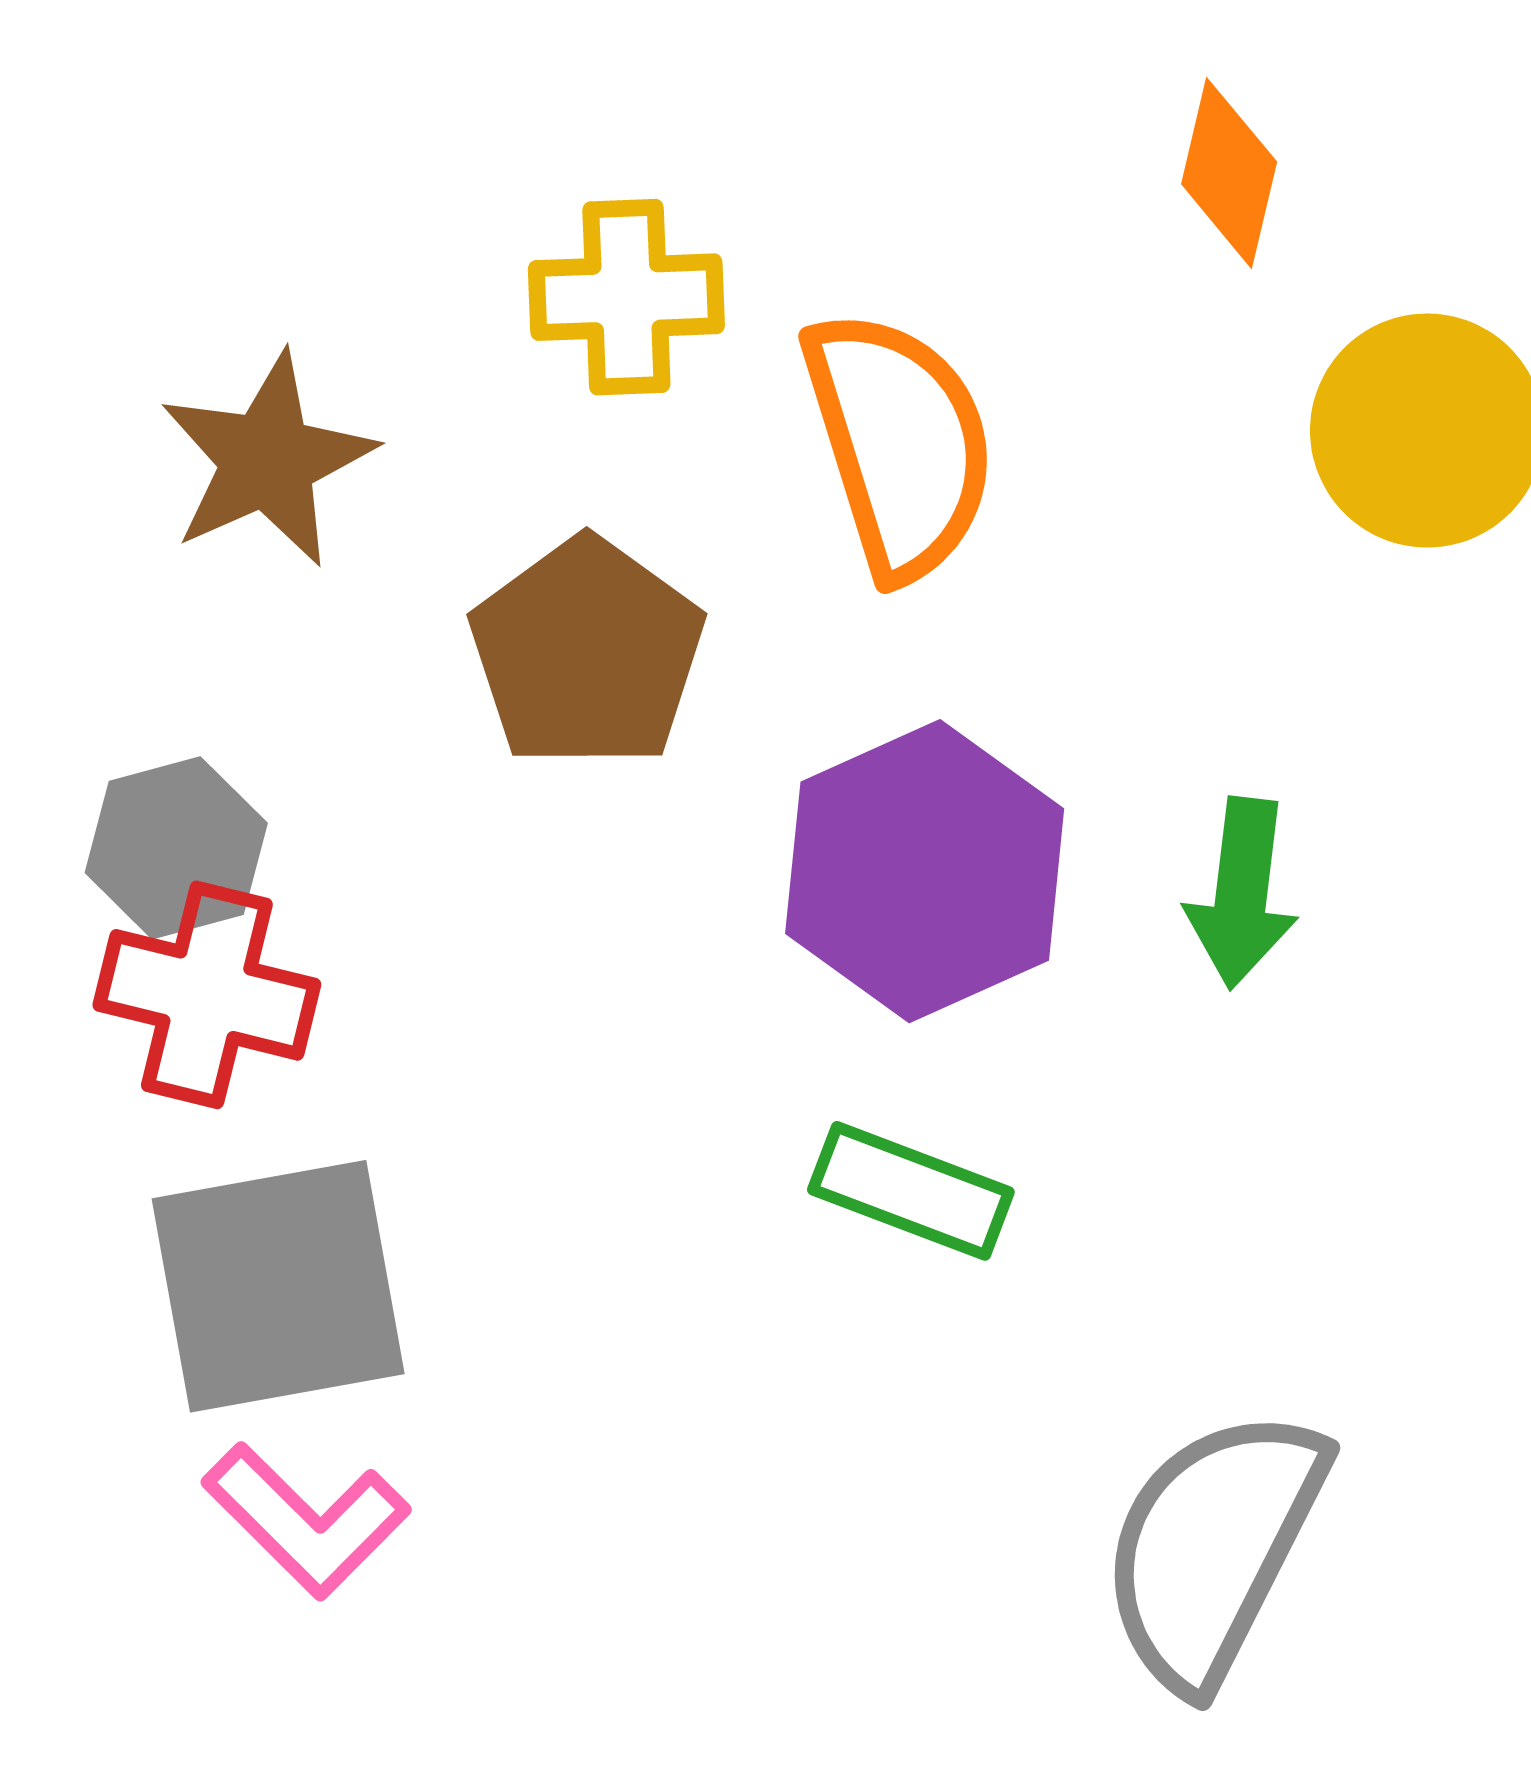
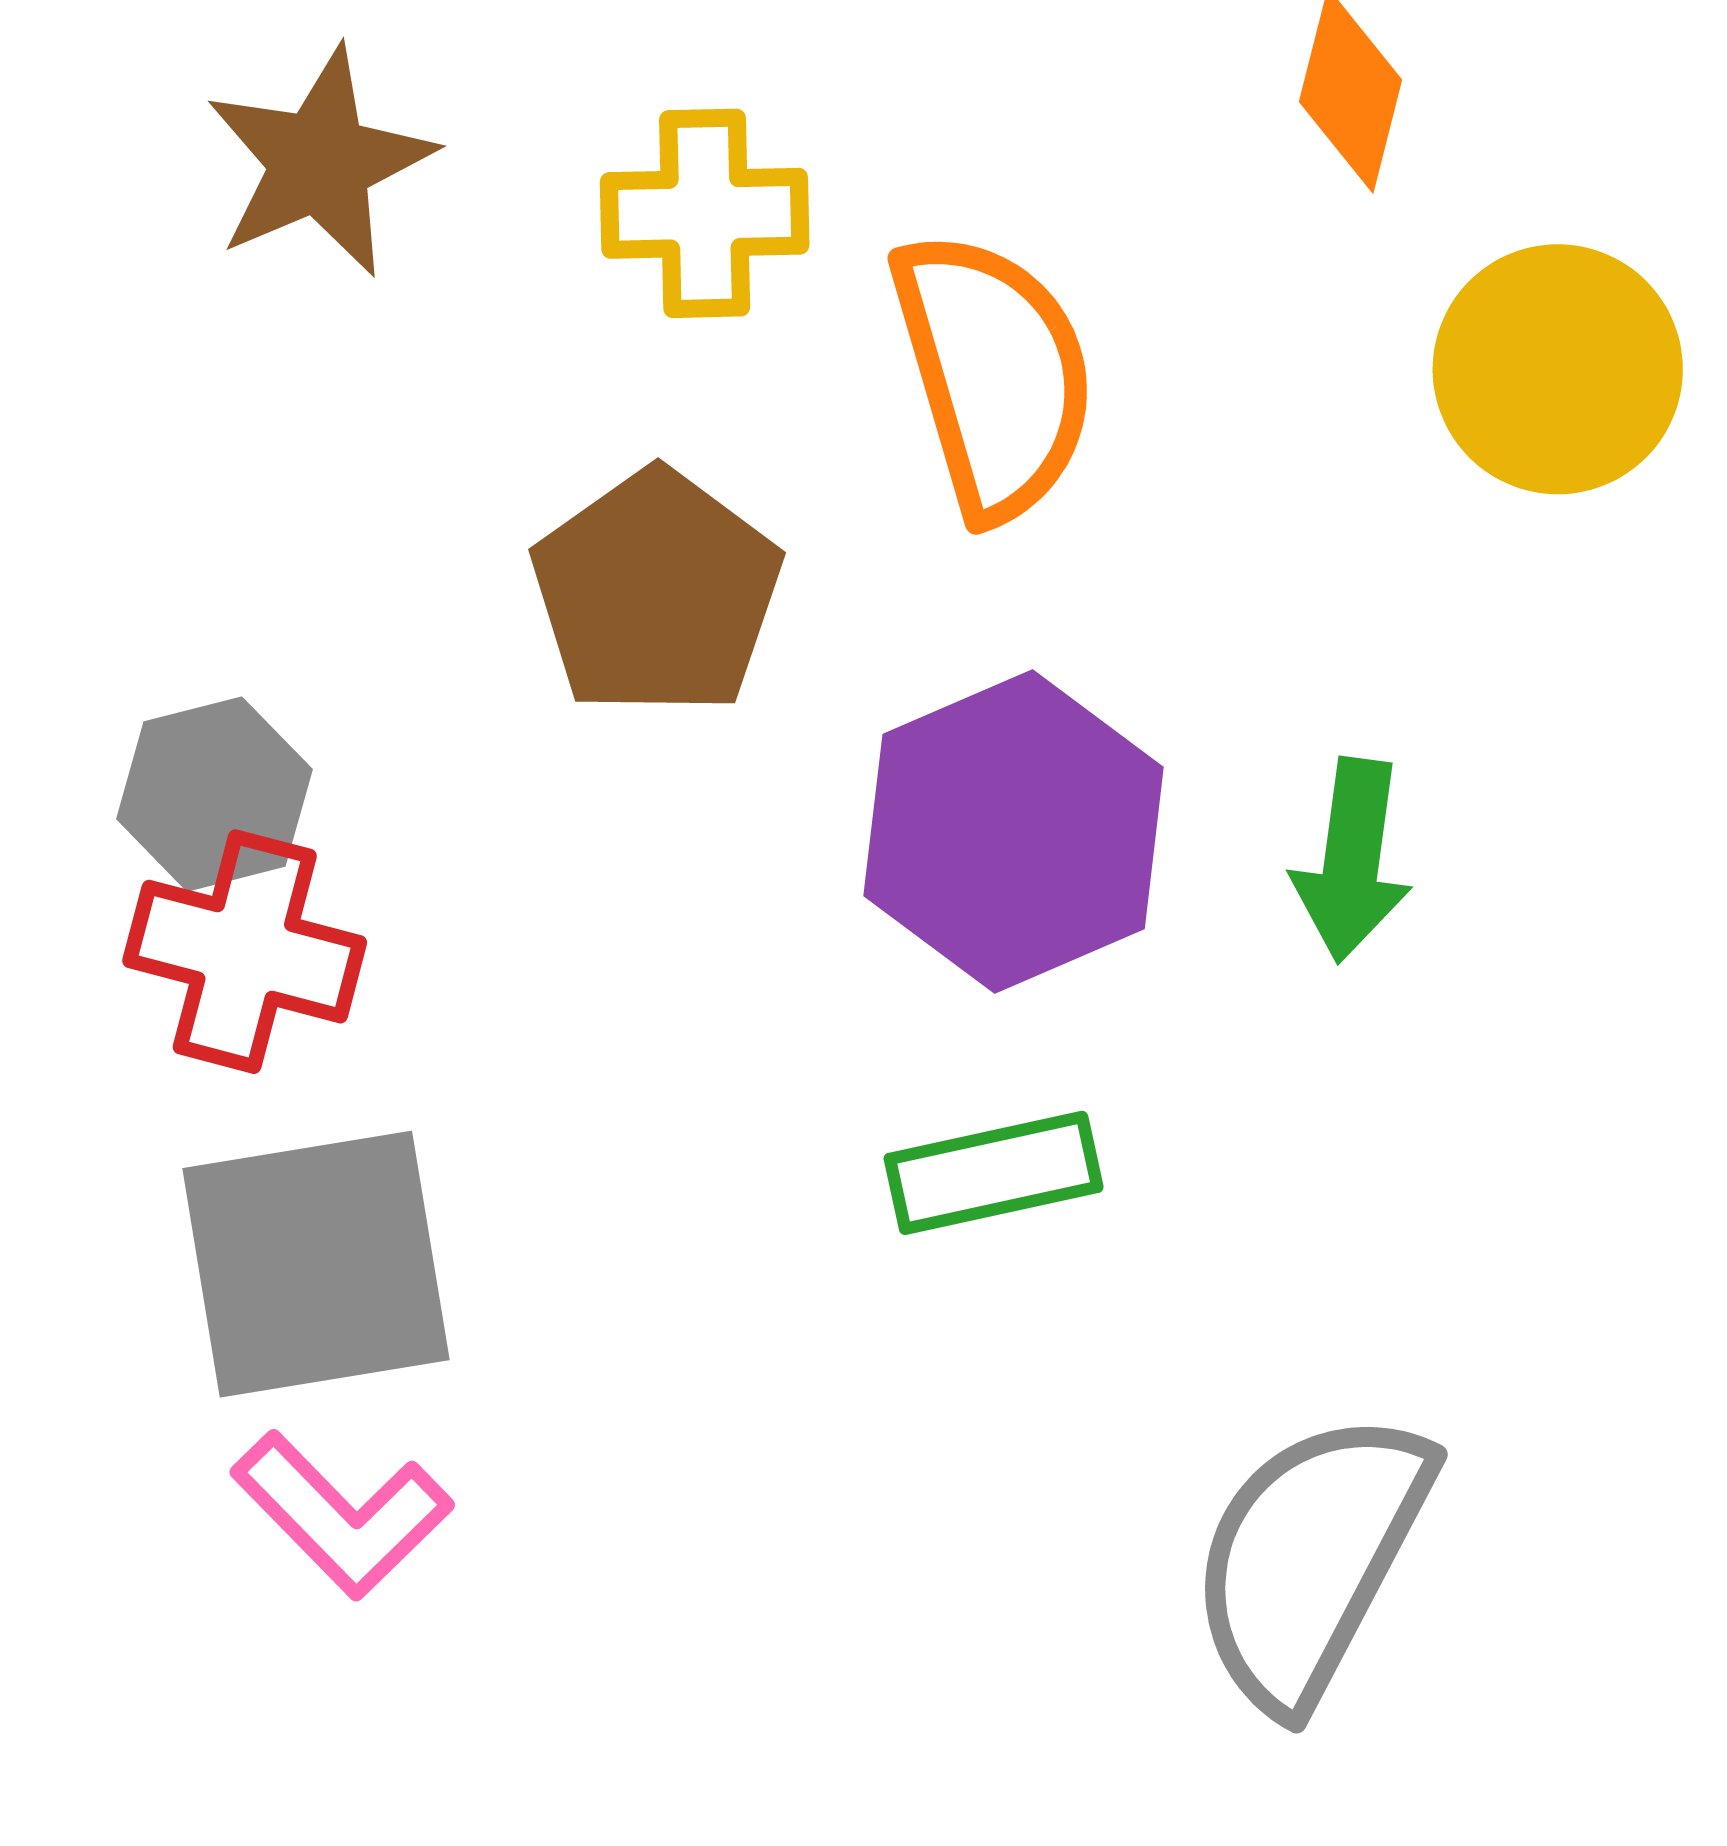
brown star: (267, 460) -> (320, 162), moved
green rectangle: (911, 1191) -> (994, 1173), turned -34

